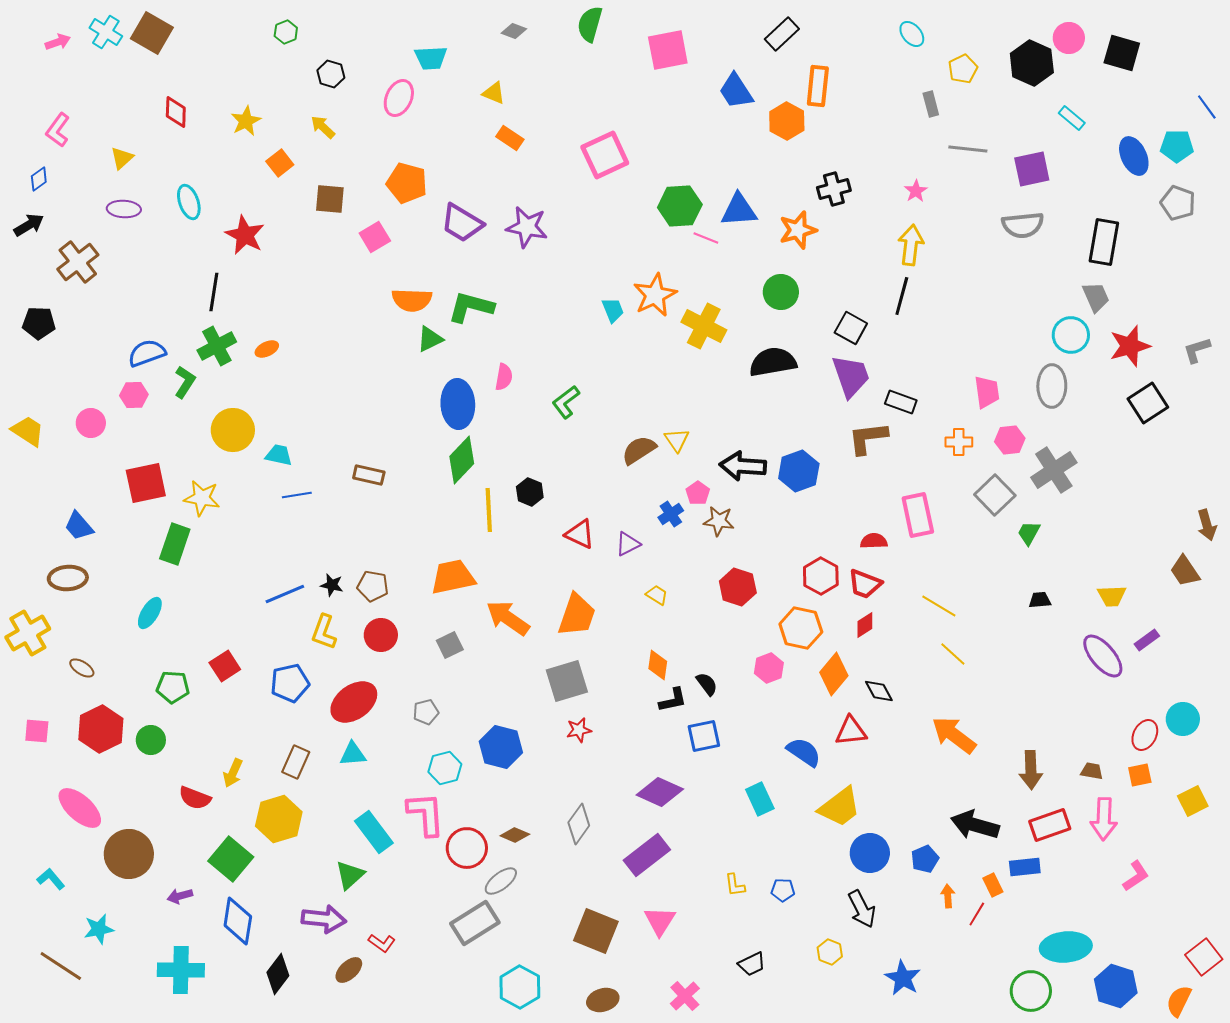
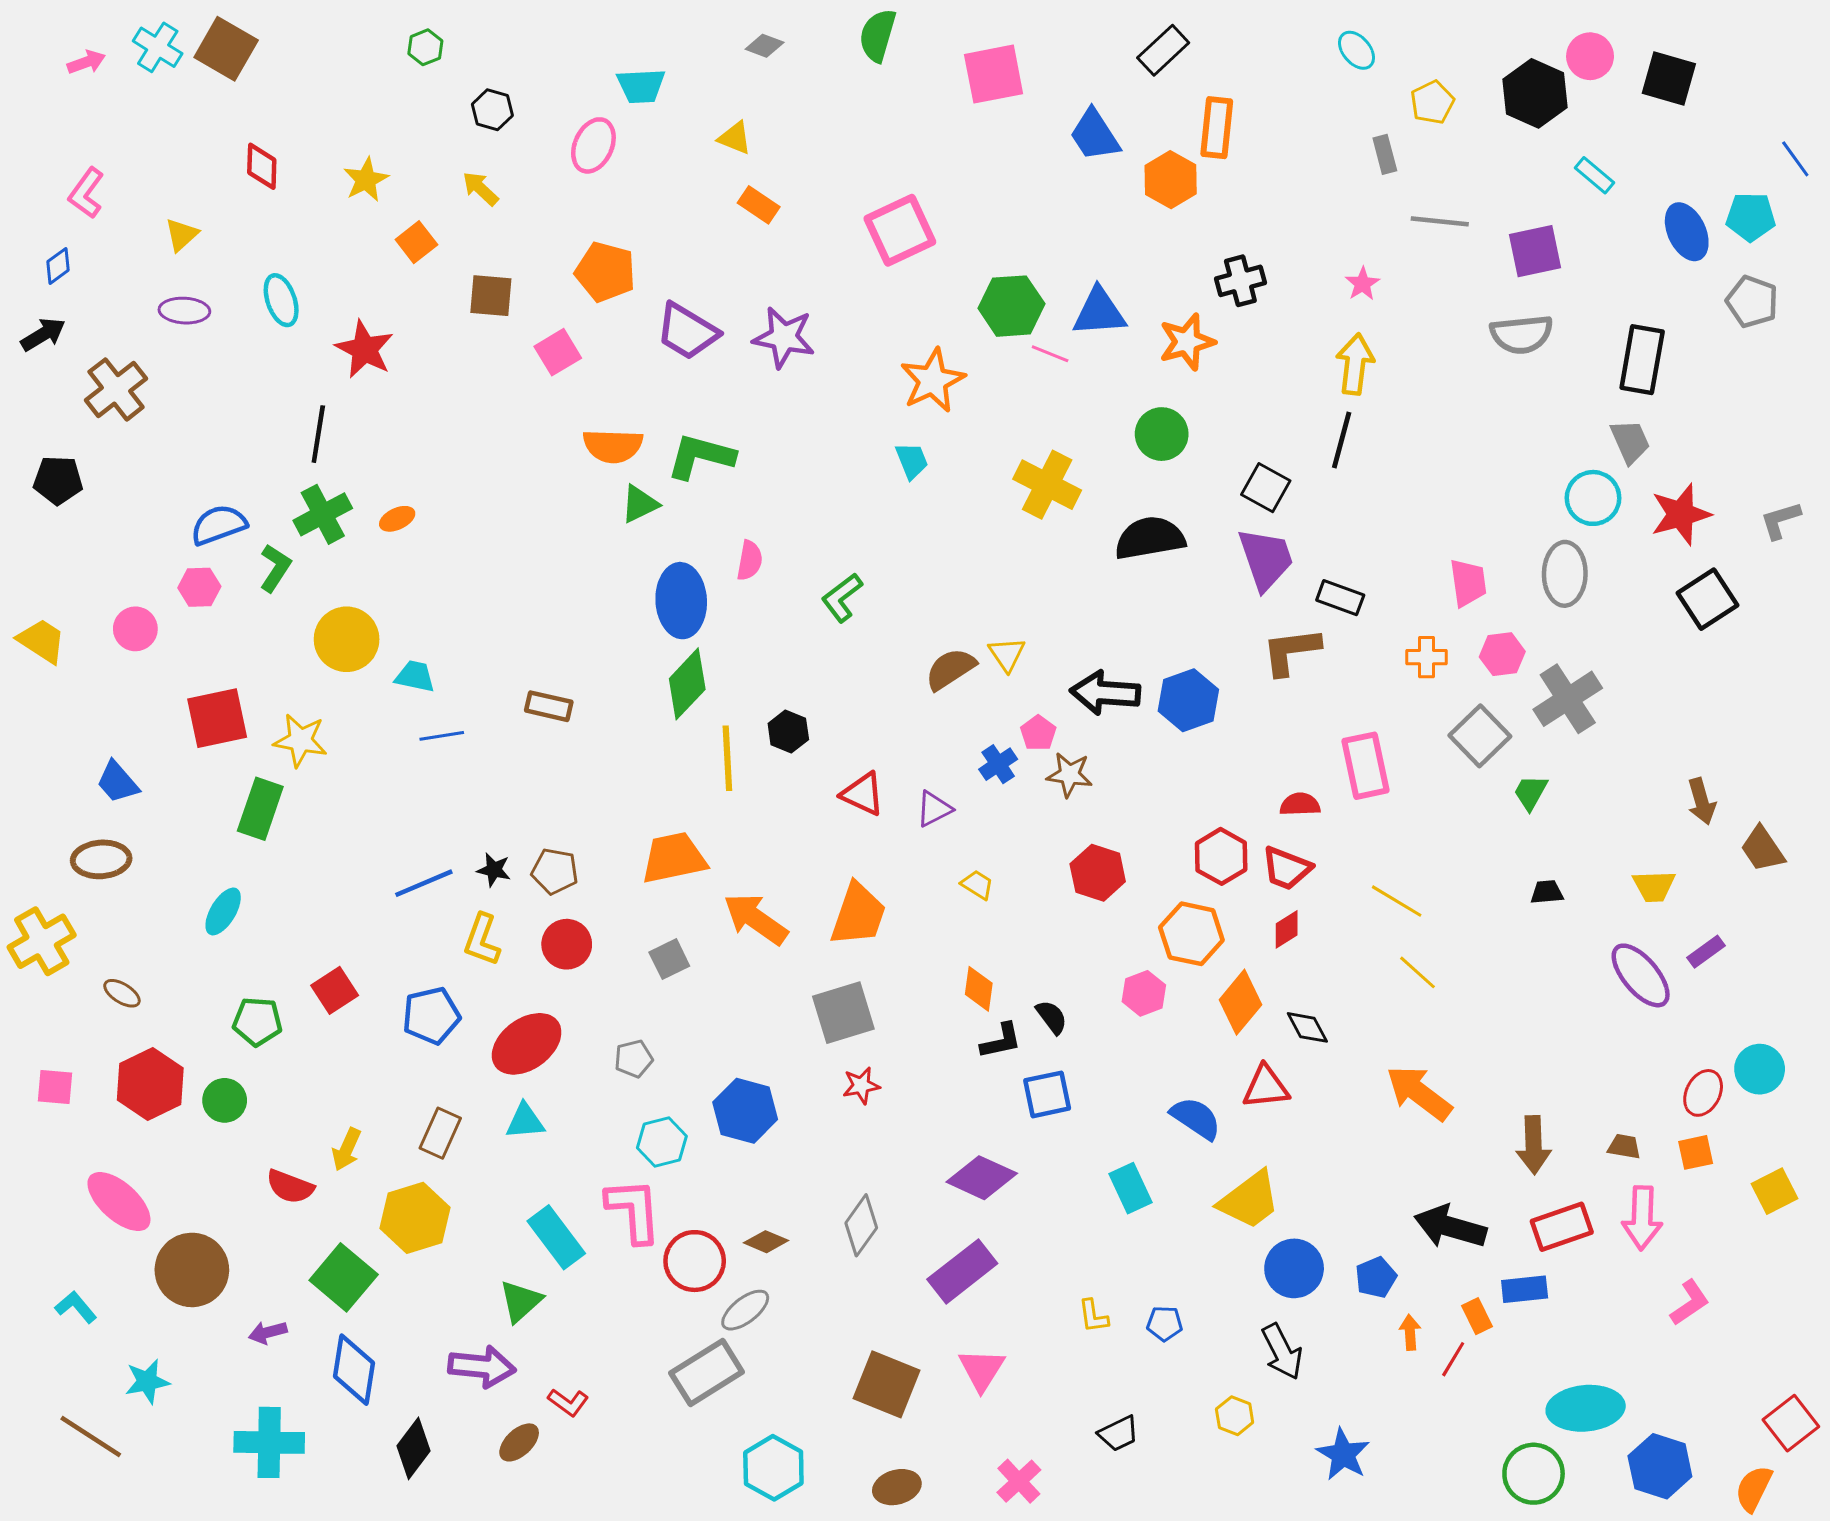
orange star: (655, 295) -> (933, 380), moved
brown arrow: (1207, 525) -> (1702, 801), moved

